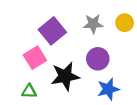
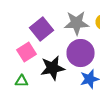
gray star: (93, 24) -> (77, 23), size x1.4
purple circle: (98, 59) -> (81, 53), size x1.4

